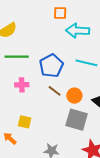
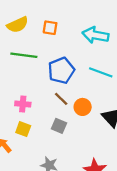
orange square: (60, 13) -> (50, 28), moved
pink cross: (22, 85) -> (23, 104), moved
gray square: (77, 120) -> (59, 126), moved, size x0.6

